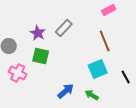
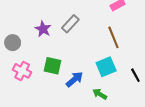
green square: (41, 56) -> (53, 66), moved
blue arrow: (66, 91) -> (75, 79), moved

